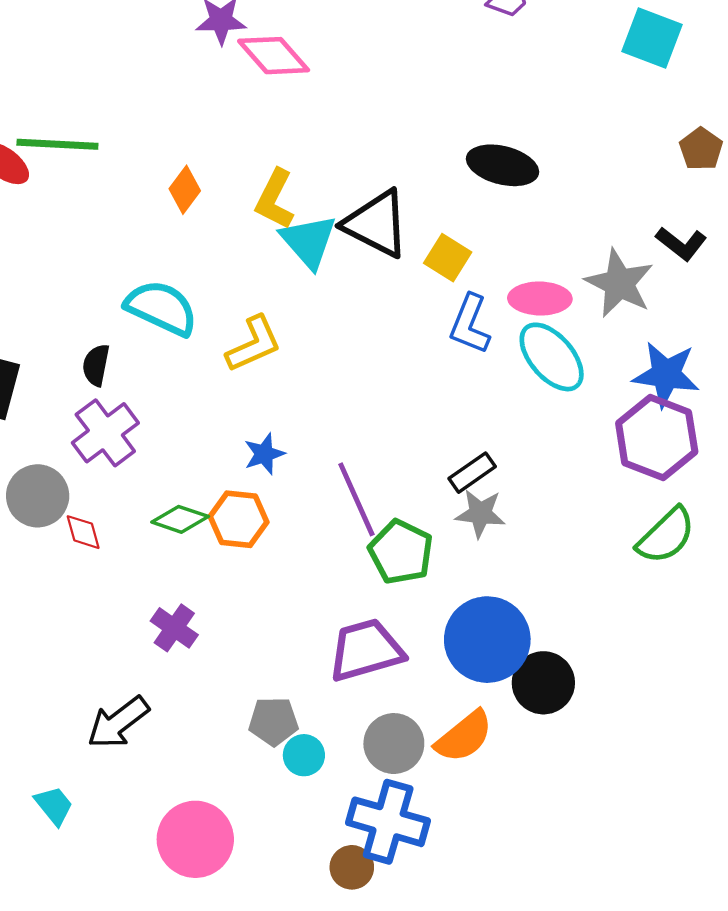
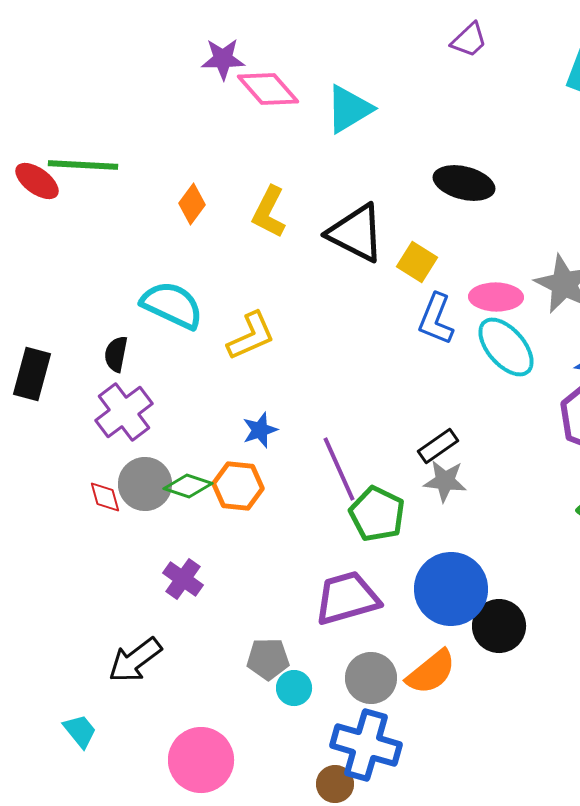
cyan triangle: (309, 241) -> (349, 109), moved, turned 40
gray circle: (38, 496) -> (145, 484), moved

